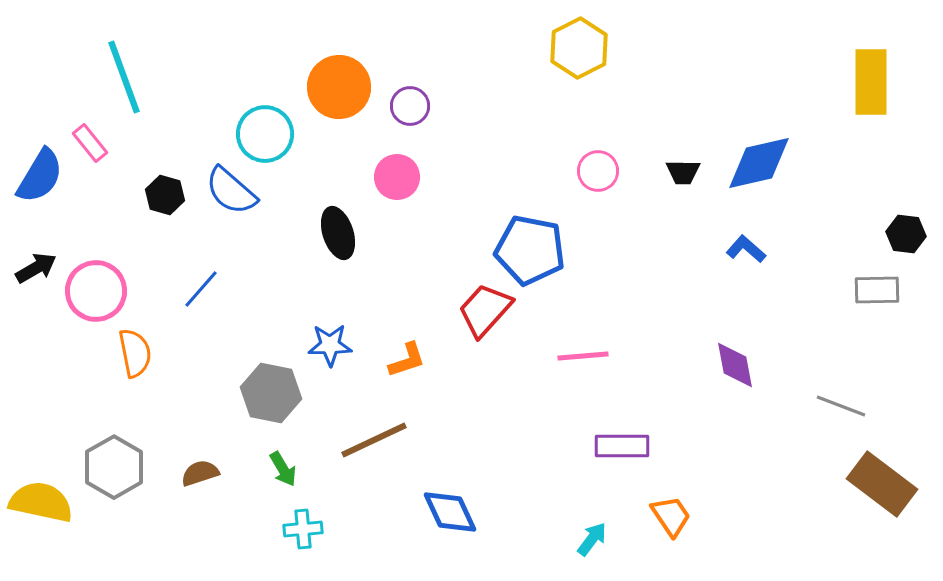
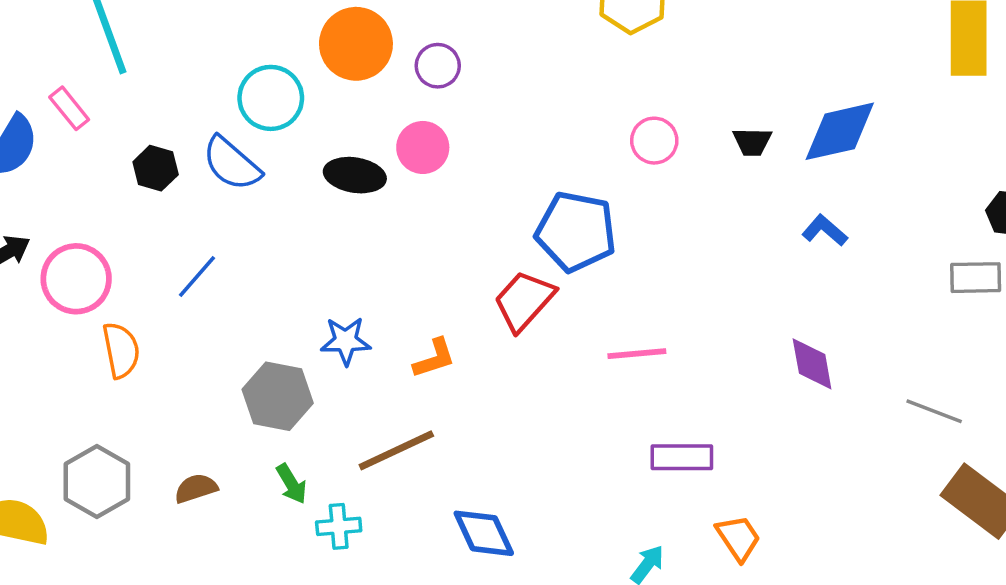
black ellipse: (338, 233) -> (355, 175), moved, turned -63
cyan cross: (303, 529) -> (339, 526), moved

